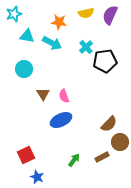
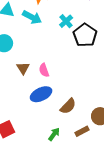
black pentagon: (105, 61) -> (85, 35), turned -30
brown semicircle: (109, 124) -> (68, 106), moved

